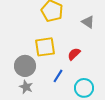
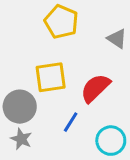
red semicircle: (74, 54) -> (95, 88), size x1.5

